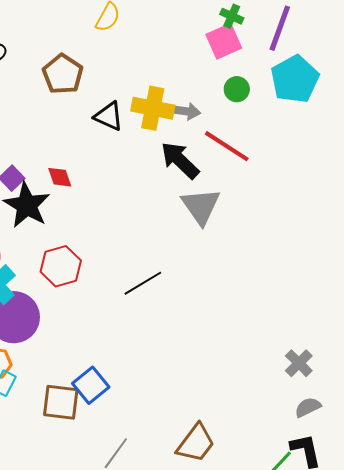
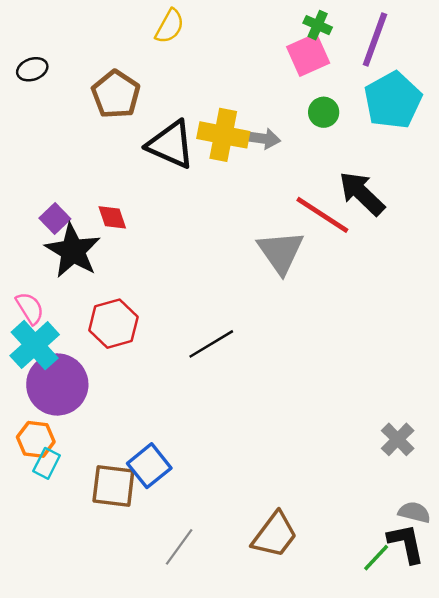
black triangle: (109, 116) -> (171, 144), size x1.4
red line: (227, 146) -> (322, 215), moved
black arrow: (180, 160) -> (362, 193), moved
gray semicircle: (308, 407) -> (414, 512), moved, turned 40

